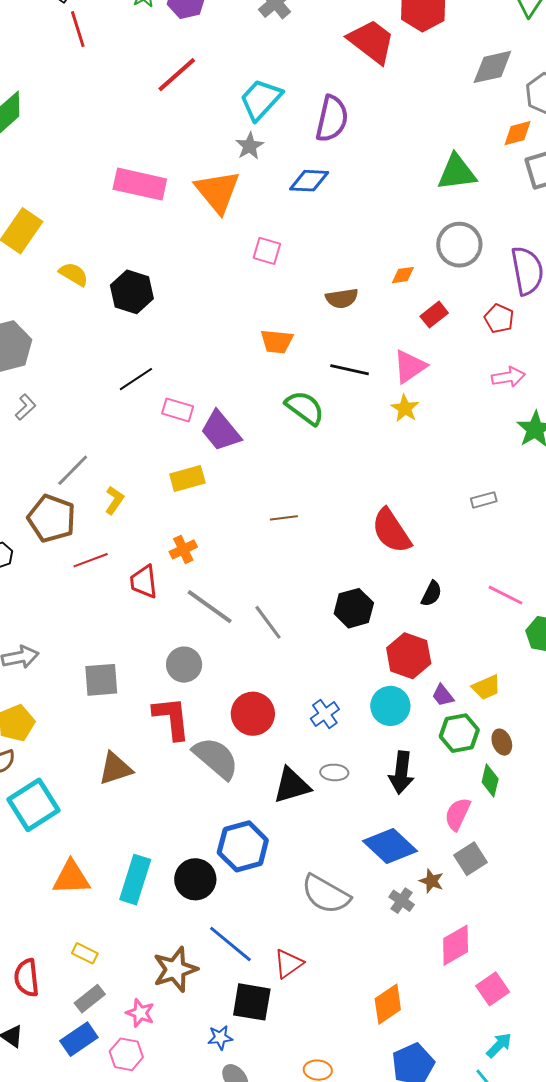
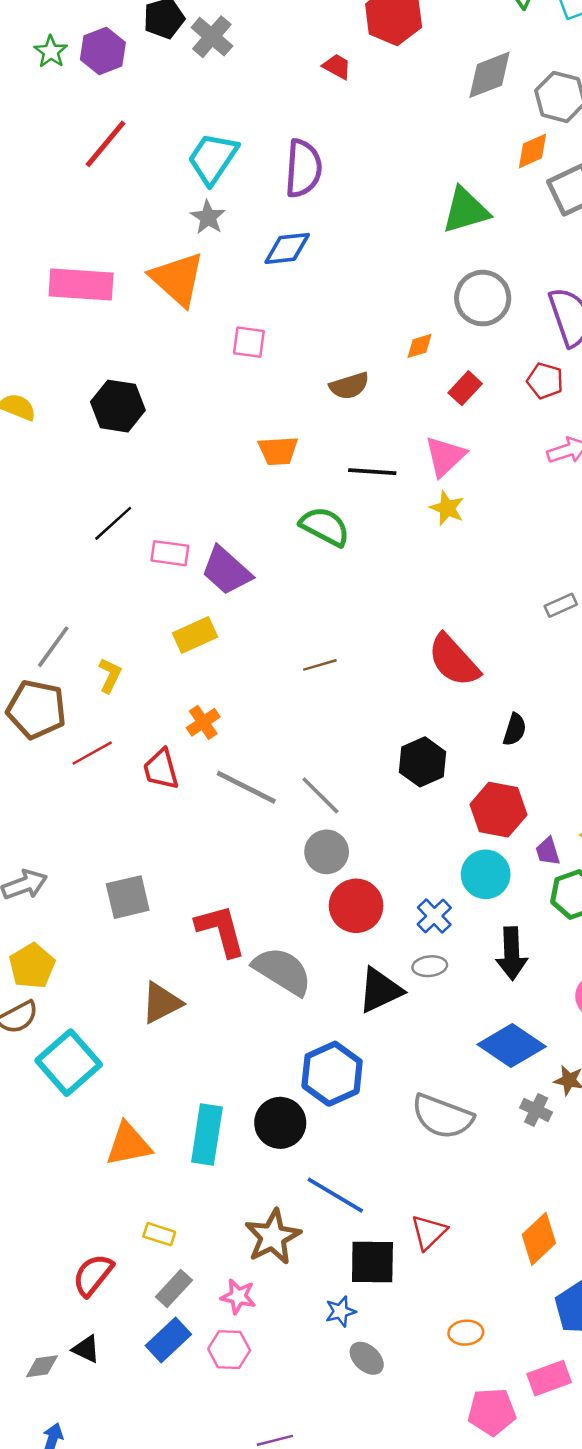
red trapezoid: (371, 41) -> (337, 67), size x0.5
black hexagon: (132, 292) -> (118, 406), moved
gray circle: (184, 665) -> (327, 852), moved
purple trapezoid: (443, 695) -> (548, 851), turned 30
red circle: (253, 714) -> (356, 906), moved
blue cross: (325, 714) -> (434, 916), moved
red triangle: (289, 964) -> (429, 1232), moved
red semicircle: (27, 978) -> (93, 1275), turned 54

